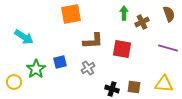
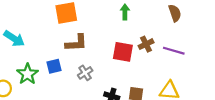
brown cross: (142, 22) -> (146, 44), moved
brown L-shape: (93, 41) -> (76, 43), moved

